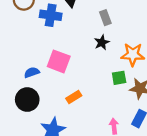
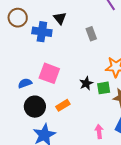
black star: (102, 42) -> (86, 83), moved
black circle: (27, 100) -> (35, 107), moved

